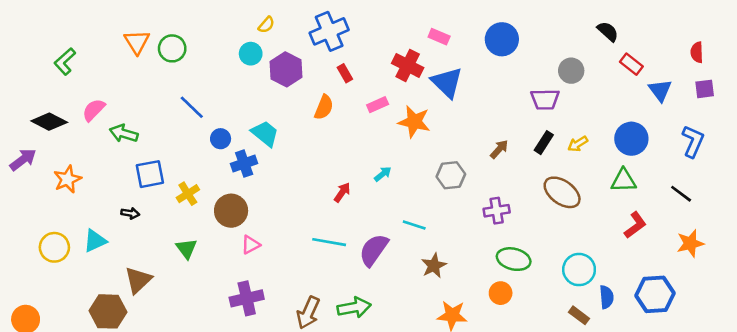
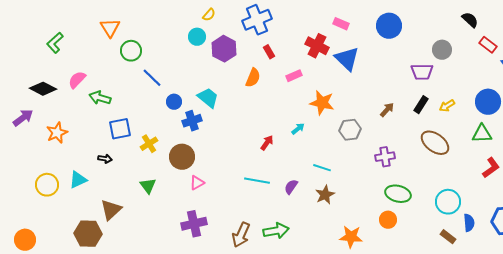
green circle: (172, 48) -> (131, 51), moved
orange star: (414, 122) -> (322, 103), moved
purple semicircle: (374, 250) -> (291, 187), size x0.6
brown star: (434, 266) -> (325, 195), moved

